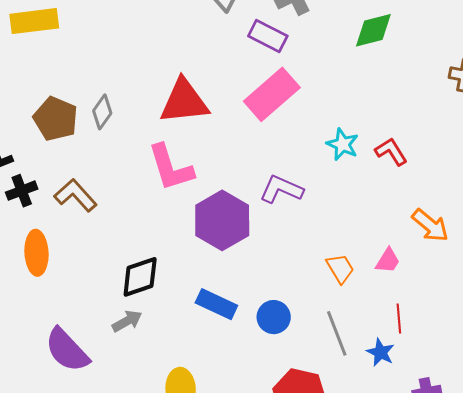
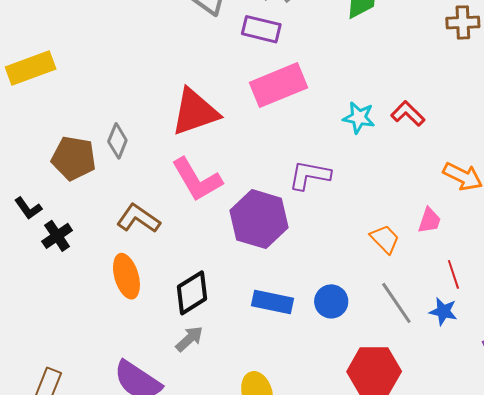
pink rectangle: (272, 94) -> (279, 85), turned 32
brown L-shape: (75, 195) -> (138, 219), moved
orange ellipse: (36, 253) -> (126, 276), moved

